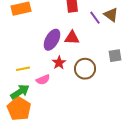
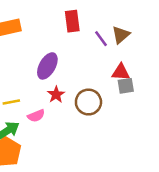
brown triangle: (111, 15) -> (121, 35), turned 42
red triangle: (72, 38) -> (121, 72), moved

